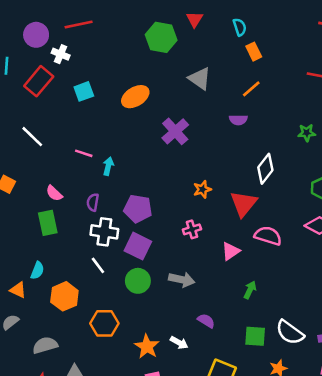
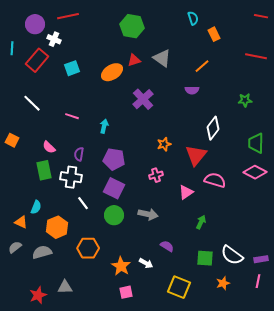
red triangle: (195, 19) -> (134, 60), moved, turned 40
orange rectangle: (254, 52) -> (214, 34), moved
cyan arrow: (108, 166) -> (104, 126), moved
white cross: (104, 232) -> (71, 177), moved
gray semicircle: (45, 345) -> (42, 252), moved

